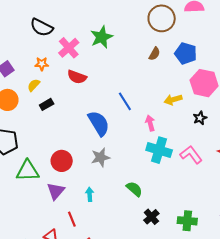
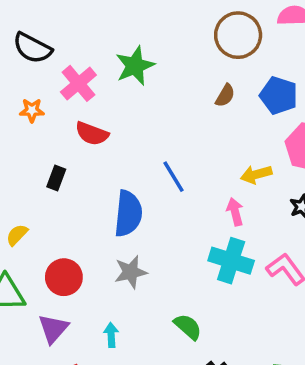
yellow semicircle: (34, 85) -> (17, 235), moved
black rectangle: (47, 104) -> (56, 178), moved, turned -40
blue semicircle: (99, 123) -> (128, 214), turned 36
pink arrow: (150, 123) -> (235, 212), moved

